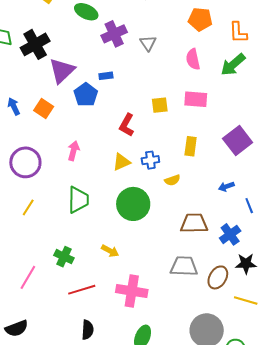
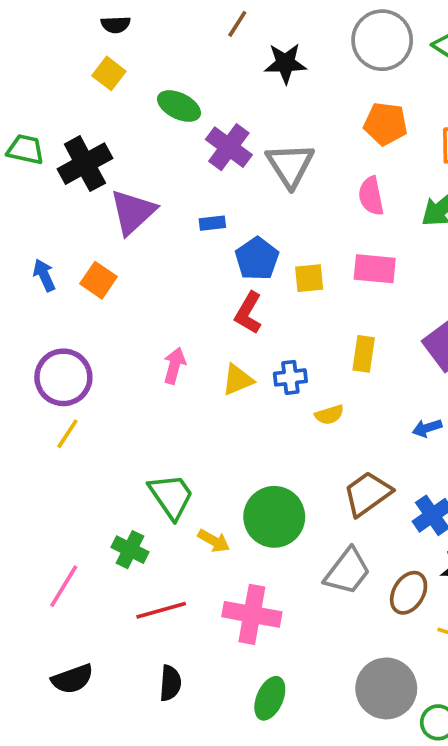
purple cross: (114, 34) -> (229, 147), turned -30
gray triangle: (148, 43) -> (290, 165), size x1.6
blue pentagon: (86, 95) -> (257, 259), moved
pink arrow: (74, 151) -> (174, 366), moved
green trapezoid: (78, 200) -> (171, 496), moved, turned -36
green circle: (133, 204) -> (274, 517), moved
yellow line: (28, 207) -> (67, 434), moved
brown trapezoid: (194, 223) -> (367, 494), turned -36
gray trapezoid: (184, 266) -> (347, 571), turned 124
black semicircle: (17, 328) -> (72, 679), moved

